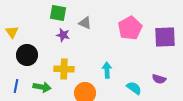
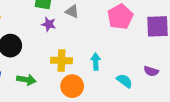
yellow cross: (64, 69) -> (61, 61), moved

